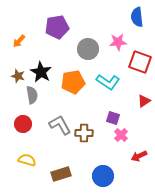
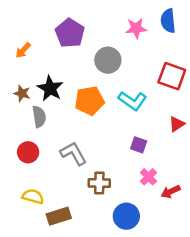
purple pentagon: (57, 27) -> (70, 33), turned -30
pink star: (118, 42) -> (136, 28), moved
brown cross: (84, 133) -> (99, 183), moved
pink cross: (121, 135) -> (148, 177), moved
brown rectangle: (61, 174) -> (59, 216), moved

